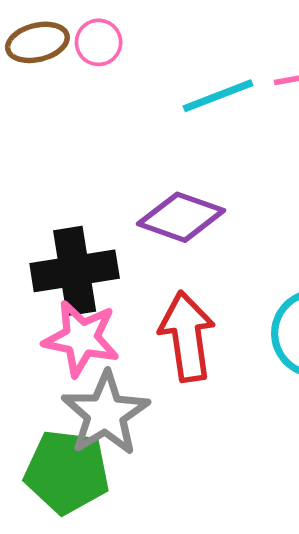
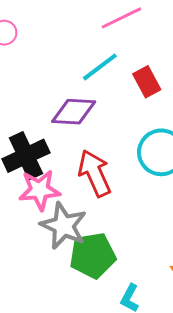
cyan line: (218, 96) -> (100, 67), moved
green pentagon: (67, 472) -> (93, 255), moved

